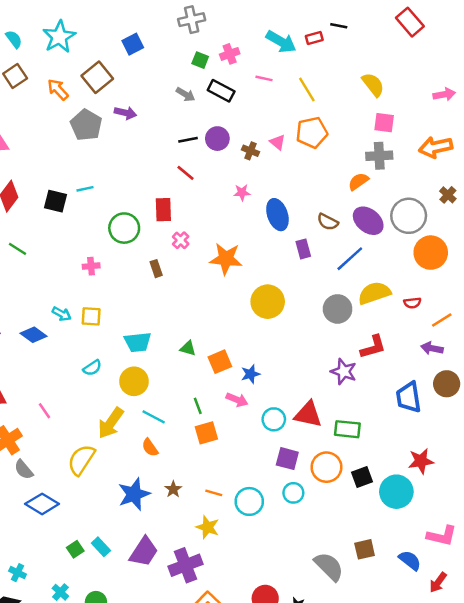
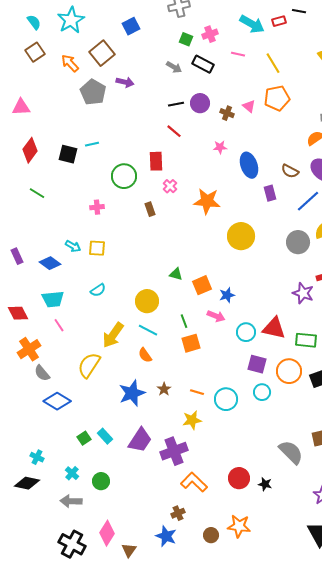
cyan trapezoid: (138, 342) -> (53, 299), moved
yellow circle: (134, 381) -> (147, 301), moved
yellow star: (208, 527) -> (192, 420), turned -30

